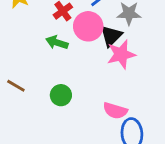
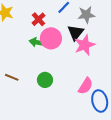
pink circle: (88, 26) -> (51, 38), moved
pink semicircle: (115, 111) -> (86, 86), turned -66

